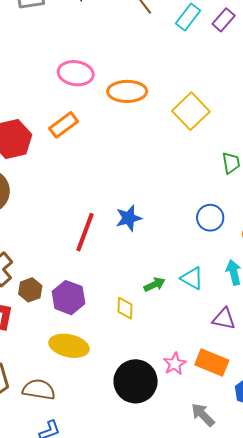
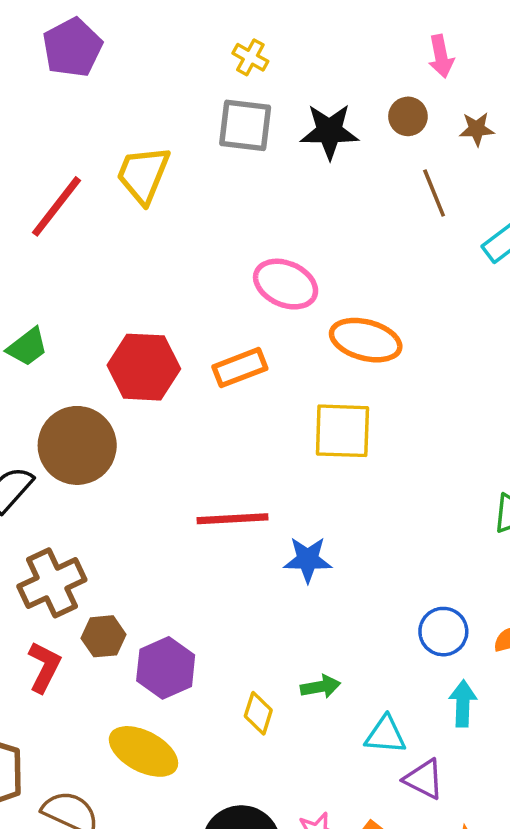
yellow square: (191, 111) -> (342, 431), moved, turned 30
blue circle: (210, 218) -> (443, 632), moved
red line: (85, 232) -> (233, 519), moved, turned 51
cyan triangle: (192, 278) -> (385, 735), moved, turned -40

